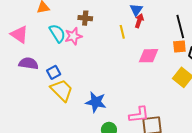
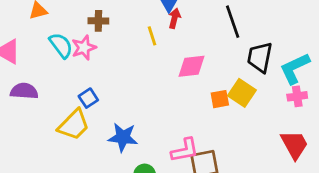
orange square: (179, 46) -> (220, 99), moved
blue square: (54, 72) -> (88, 98), moved
yellow trapezoid: (62, 90) -> (74, 125), turned 95

